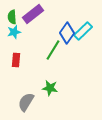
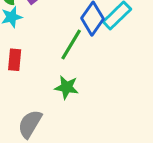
green star: (50, 88) -> (67, 87), moved

